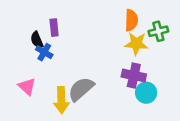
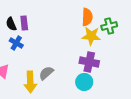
black semicircle: (37, 40) -> (11, 24), moved
gray semicircle: (81, 89) -> (46, 73), size x0.7
cyan circle: (146, 93) -> (84, 82), moved

